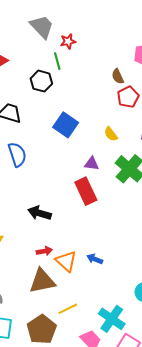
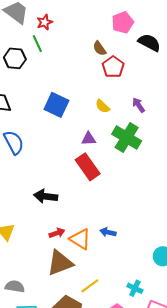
black hexagon: (41, 81) -> (15, 58), moved
cyan cross: (112, 319) -> (135, 288), size x0.6

